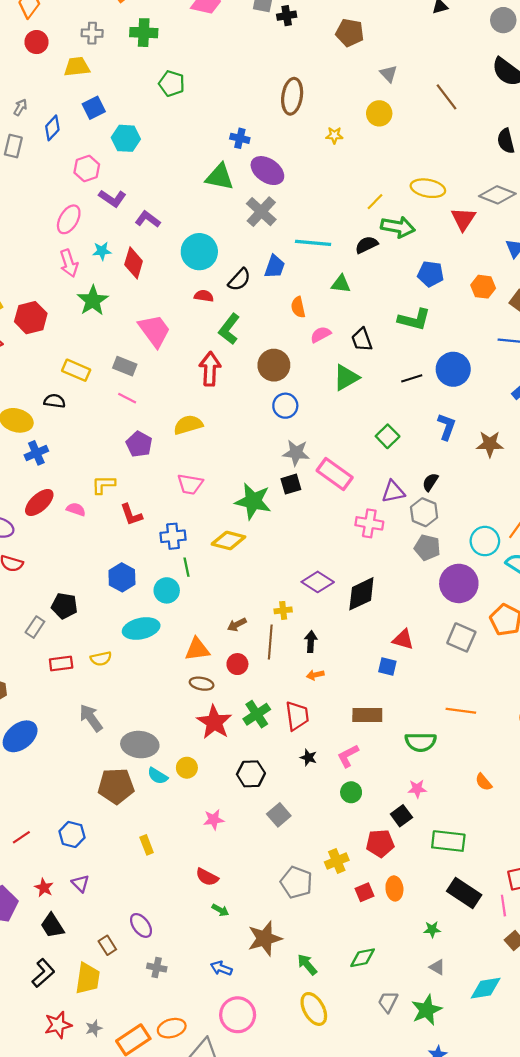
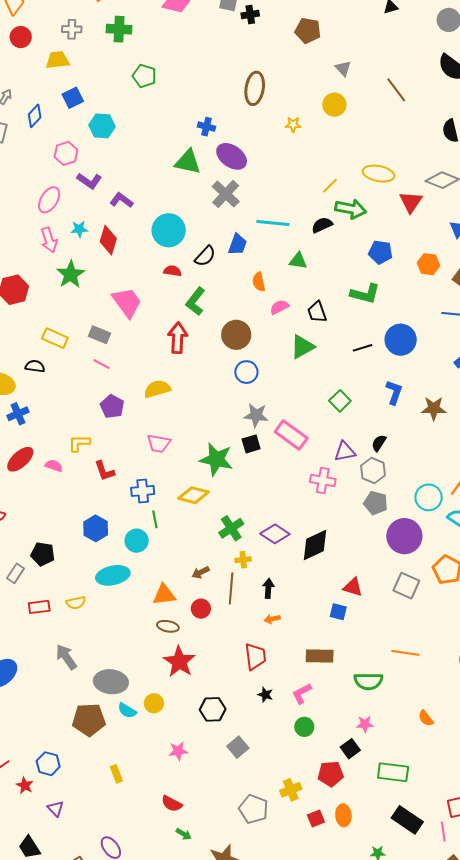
green cross: (257, 714) -> (231, 528), moved
red star: (44, 888) -> (25, 785), moved

